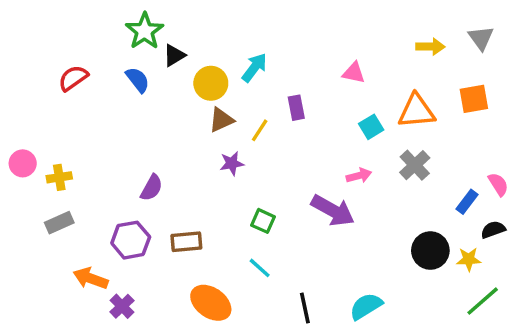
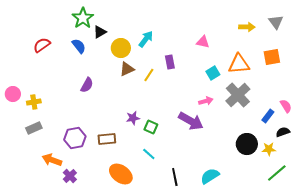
purple star: (232, 163) -> (133, 118), moved
gray cross: (415, 165) -> (238, 95), size x1.4
purple semicircle: (152, 188) -> (87, 85), moved

